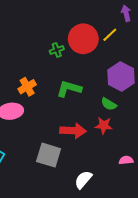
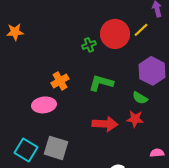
gray square: (49, 155) -> (56, 148), moved

